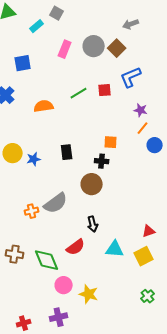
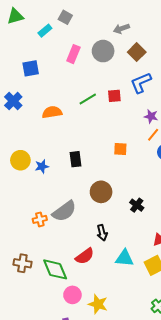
gray arrow: (131, 24) -> (121, 29), moved
brown square: (117, 48) -> (137, 52), moved
black cross: (102, 161) -> (137, 205), moved, turned 32

